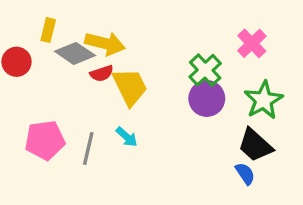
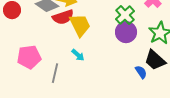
red semicircle: (102, 73) -> (63, 17), size x1.5
gray line: (88, 149) -> (55, 73), moved
blue semicircle: (245, 174) -> (141, 72), moved

